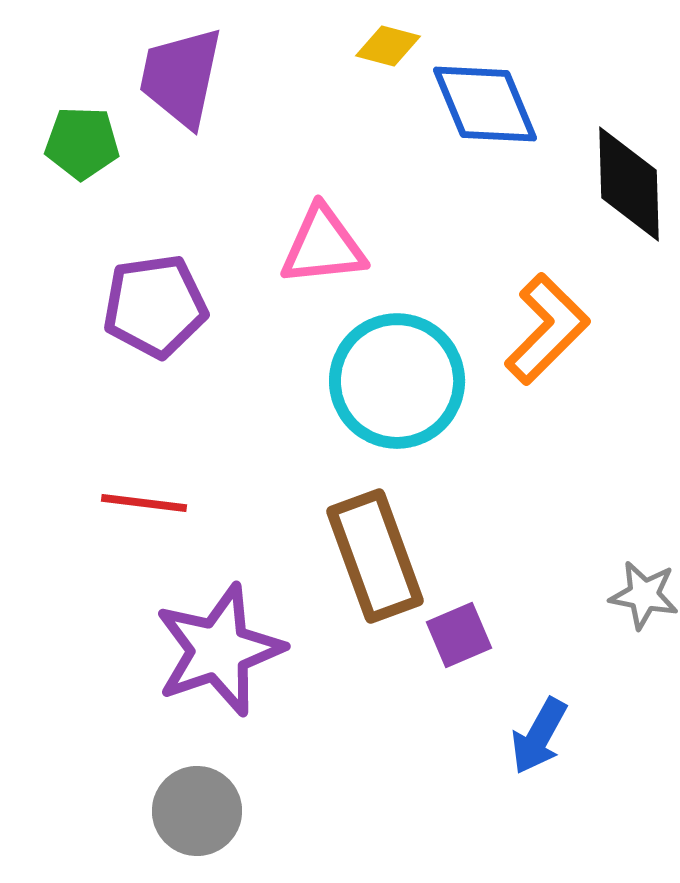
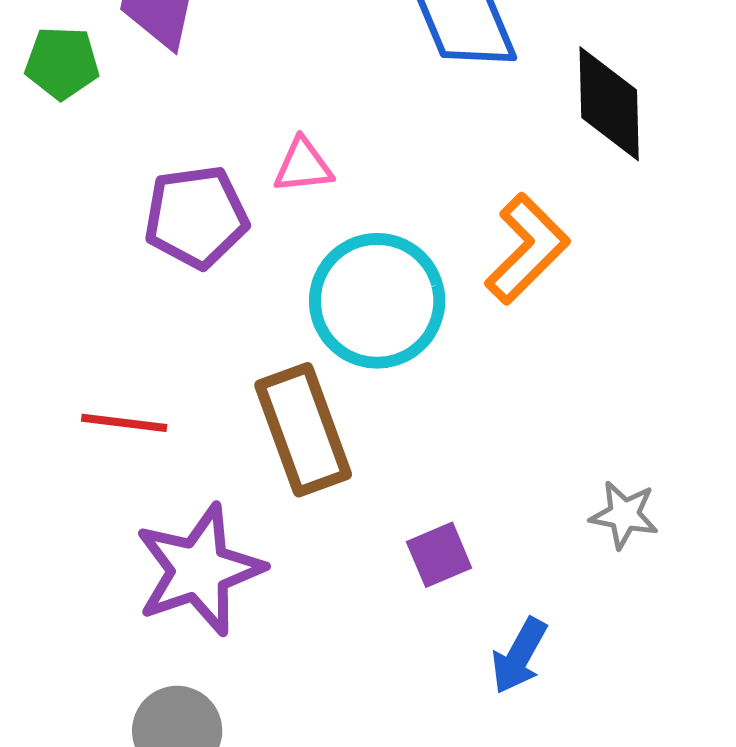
pink triangle: (323, 246) -> (303, 166), size x0.7
purple pentagon: (155, 306) -> (196, 217), moved
brown rectangle: (375, 556) -> (303, 430), moved

